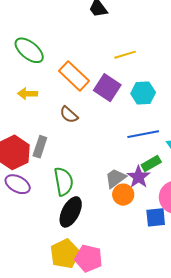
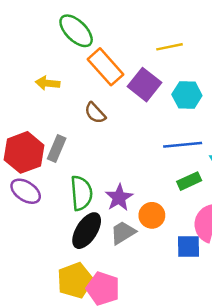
green ellipse: (29, 50) -> (76, 31), moved
purple star: (138, 177) -> (119, 198), moved
gray trapezoid: (116, 178) -> (123, 233), moved

